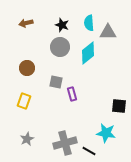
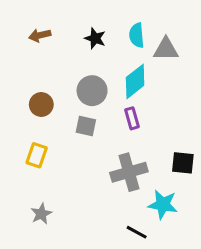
gray circle: (60, 47) -> (92, 91), moved
purple rectangle: (72, 94) -> (132, 118), moved
gray cross: (65, 143) -> (129, 172), moved

